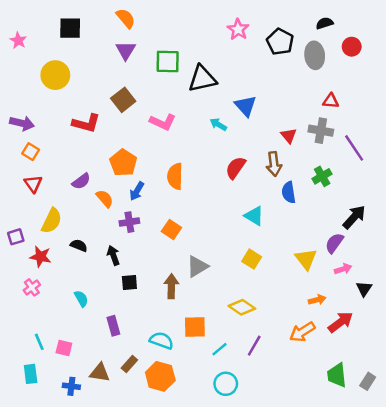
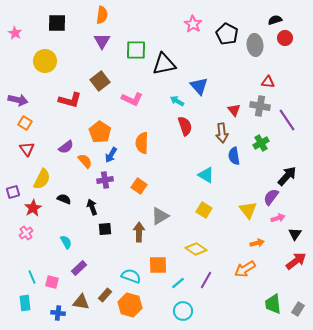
orange semicircle: (126, 18) -> (102, 15), turned 48
black semicircle: (325, 23) -> (275, 20), moved
red semicircle: (236, 168) -> (185, 126), moved, turned 126
red star: (40, 257) -> (33, 208), turned 30
red arrow: (341, 322) -> (296, 261), moved
purple rectangle: (113, 326) -> (79, 268), moved, turned 63

